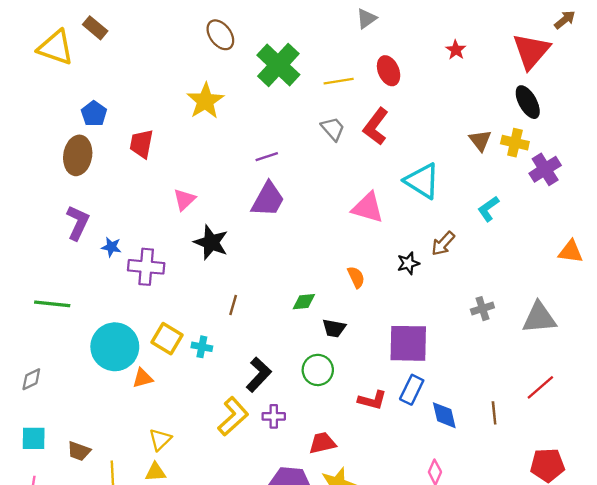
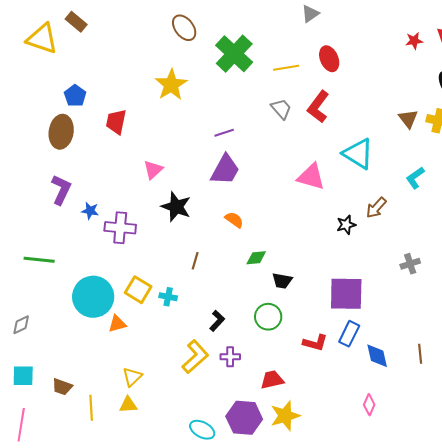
red star: (456, 50) -> (414, 41), moved, turned 30
orange semicircle: (356, 277) -> (234, 220), moved, turned -30
black L-shape: (259, 375) -> (217, 321), size x0.7

